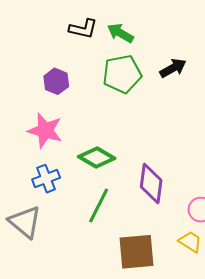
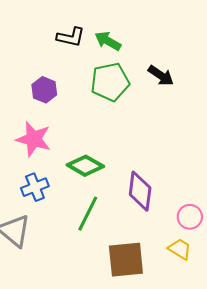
black arrow: (173, 68) -> (161, 76), turned 64

